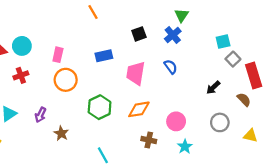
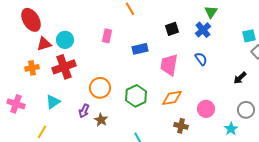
pink rectangle: (58, 55) -> (107, 36), moved
red cross: (21, 75) -> (64, 67), size x1.6
orange circle: (66, 80) -> (100, 88), moved
purple arrow: (40, 115) -> (84, 111), moved
cyan star: (185, 147) -> (231, 129), moved

